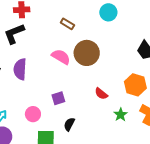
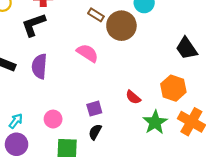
brown circle: (87, 53) -> (121, 26), moved
purple square: (58, 98) -> (94, 109), moved
green star: (121, 115) -> (155, 122), size x1.5

